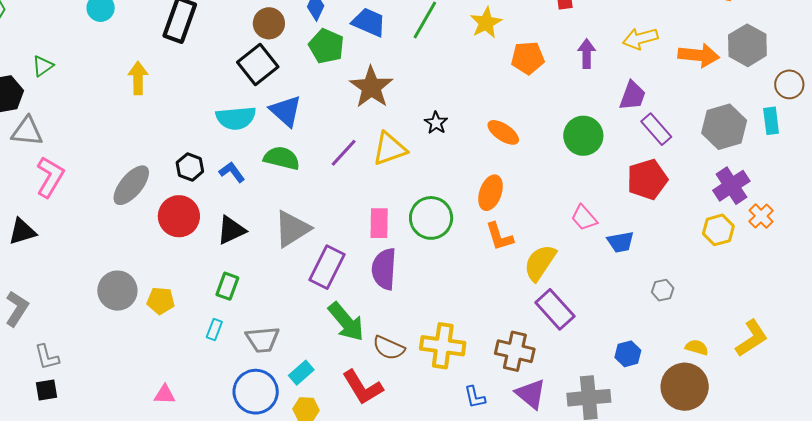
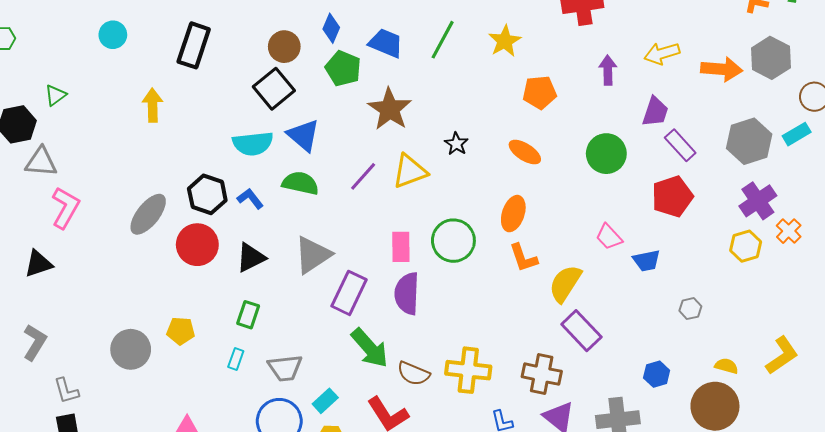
orange pentagon: (528, 58) -> (540, 92), moved
cyan rectangle: (771, 121) -> (797, 134), turned 68
black hexagon: (190, 167) -> (207, 194), size x1.4
gray circle: (117, 291) -> (131, 349), moved

